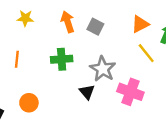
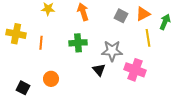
gray square: (95, 27) -> (121, 16), moved
yellow line: (146, 53) -> (148, 38), turned 30
gray star: (103, 69) -> (112, 51), turned -30

